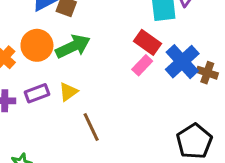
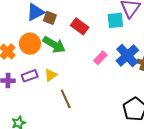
red rectangle: (147, 42) -> (80, 26), moved
green arrow: (73, 46) -> (54, 45), turned 55

